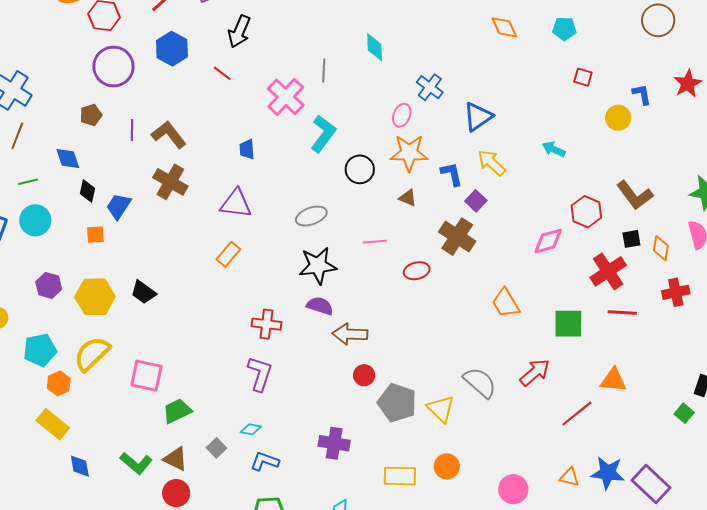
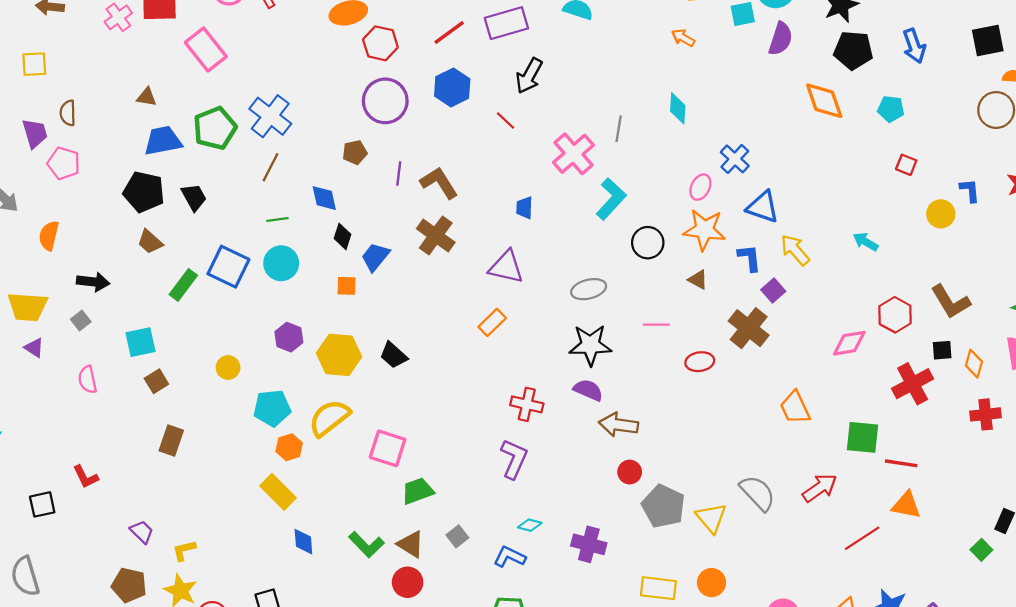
orange diamond: (504, 27) -> (824, 101), size x1.4
blue triangle: (478, 117) -> (763, 207), moved, turned 48
red line: (622, 313) -> (901, 463), moved
cyan diamond: (251, 429) -> (530, 525), moved

